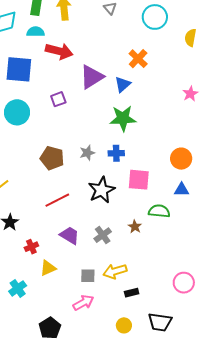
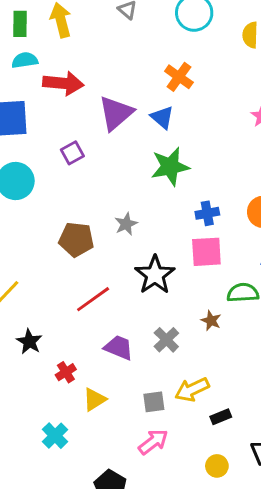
blue triangle: (123, 84) -> (162, 117), turned -30
blue cross: (116, 153) -> (207, 213), moved

